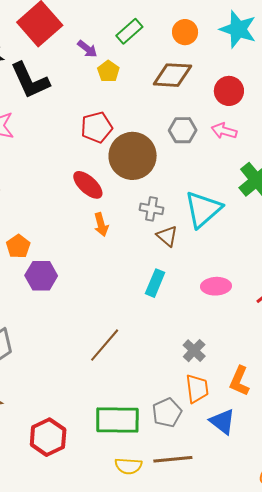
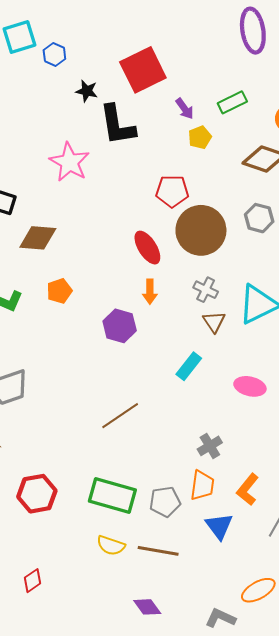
purple hexagon: (41, 276) -> (120, 326), moved

